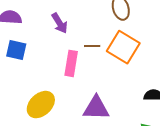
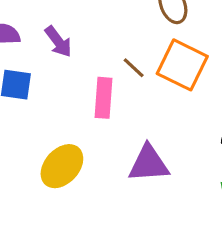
purple arrow: (60, 23) -> (58, 42), moved
brown line: (92, 46) -> (134, 68), turned 49

